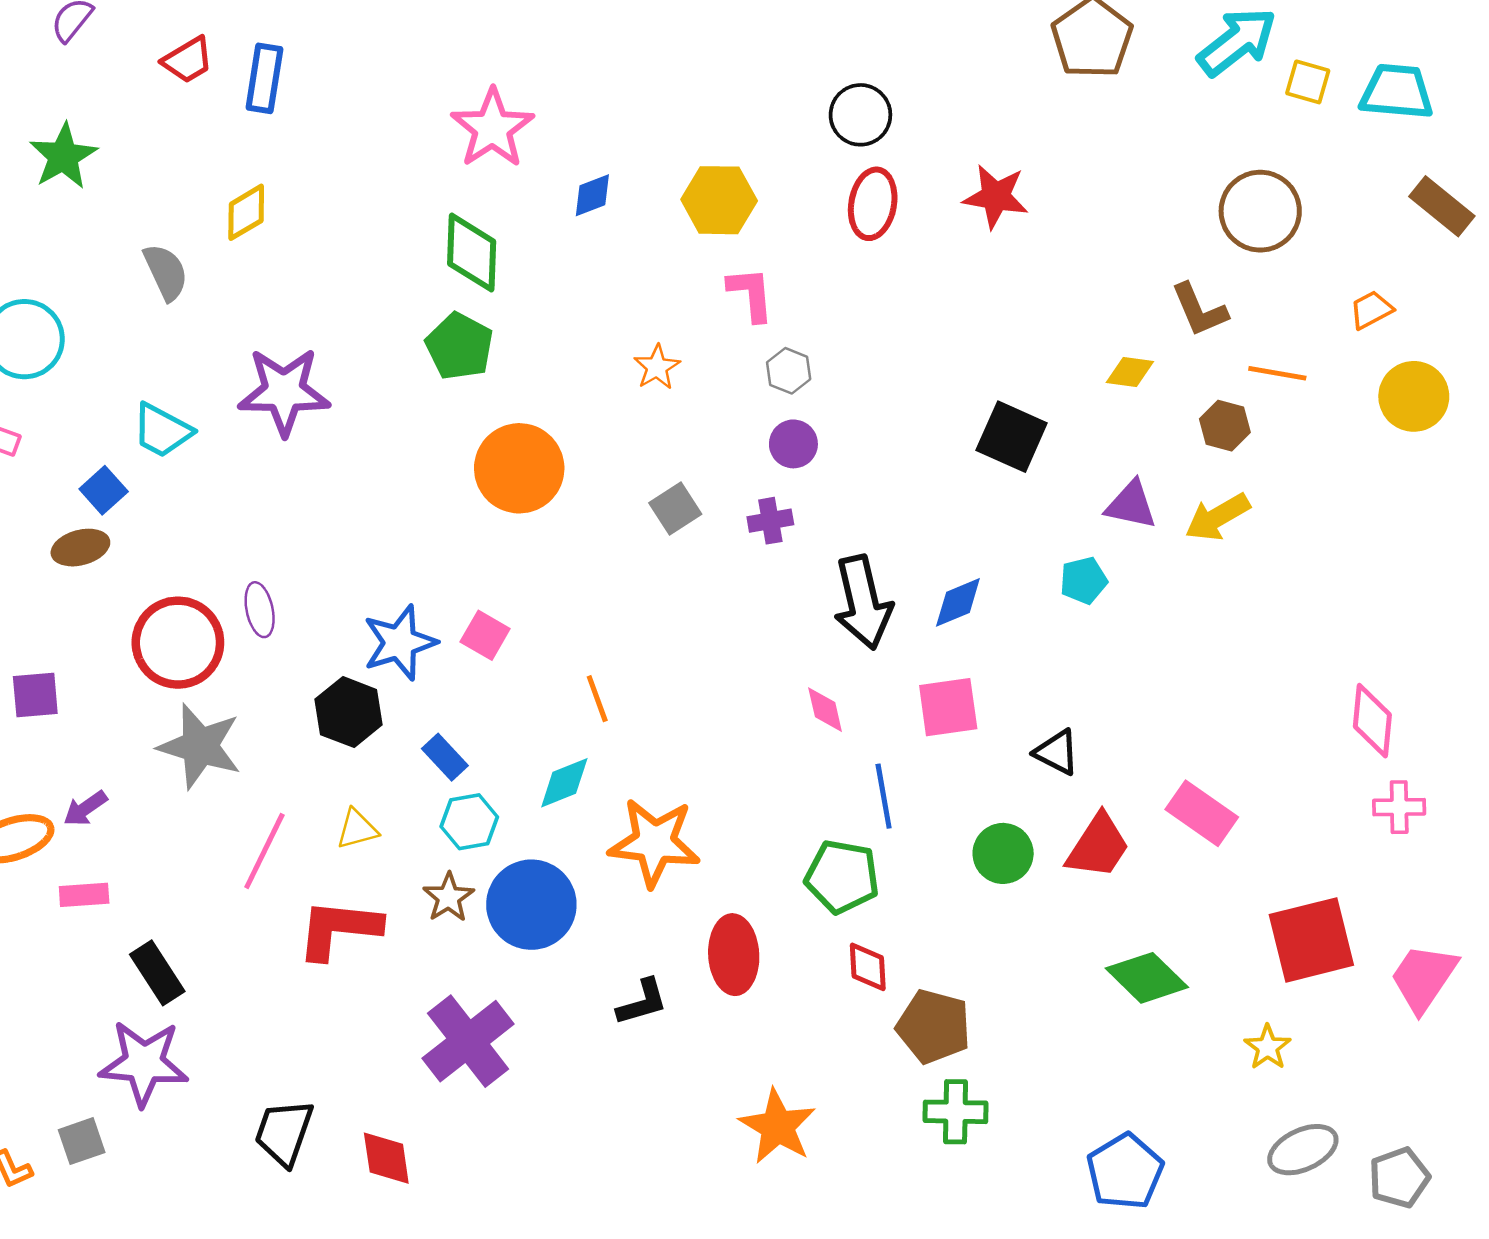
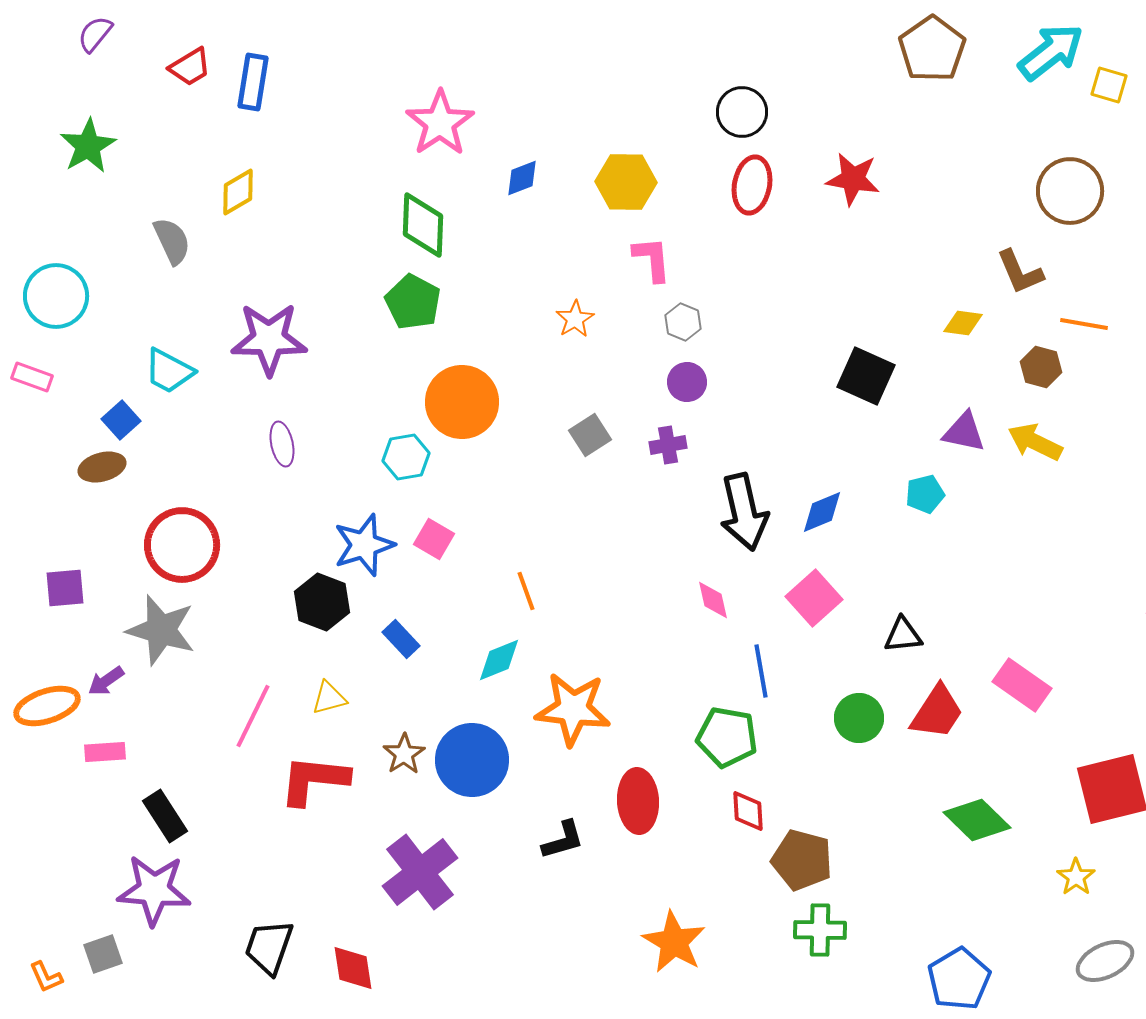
yellow arrow: (1218, 517) -> (1035, 442), turned 56
purple ellipse: (260, 610) -> (282, 444), moved
pink square: (948, 707) -> (814, 598), turned -34
gray star: (200, 746) -> (161, 630), moved
black triangle: (1057, 752) -> (903, 635), turned -33
cyan hexagon: (469, 822) -> (406, 457), moved

